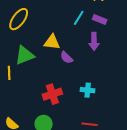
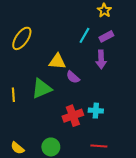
purple rectangle: (100, 20) -> (106, 36), turned -48
green triangle: (25, 55) -> (42, 89), moved
red cross: (52, 94) -> (73, 116), moved

